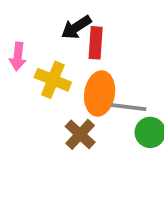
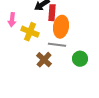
orange ellipse: (100, 93) -> (61, 27), moved
gray line: (129, 107) -> (57, 45), moved

